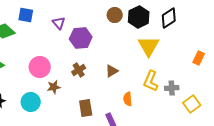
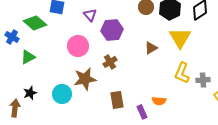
pink circle: (40, 67) -> (78, 46), moved
brown triangle: (112, 71) -> (151, 48), moved
brown star: (54, 87) -> (85, 79), size x1.6
orange semicircle: (128, 99) -> (159, 101), moved, turned -80

